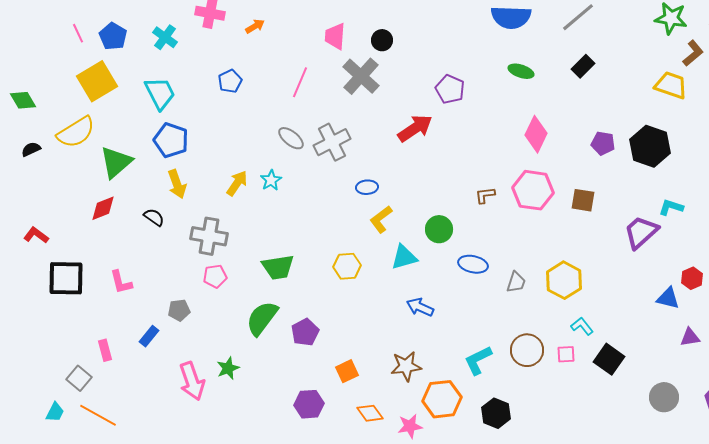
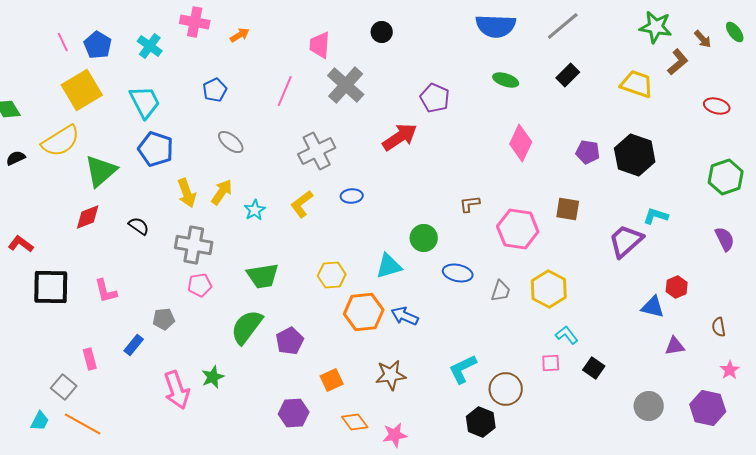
black circle: (382, 40) -> (382, 32), moved
yellow trapezoid: (671, 85) -> (637, 84), moved
gray ellipse: (291, 138) -> (231, 142), moved
cyan star: (271, 180) -> (255, 210), moved
yellow arrow: (177, 184) -> (187, 193), moved
pink hexagon: (533, 190) -> (518, 229), moved
yellow L-shape: (381, 219) -> (302, 204), moved
brown circle: (527, 350) -> (506, 389), moved
black square: (609, 359) -> (594, 368), size x0.7
orange hexagon: (442, 399) -> (364, 312), moved

